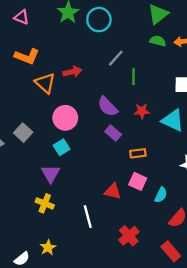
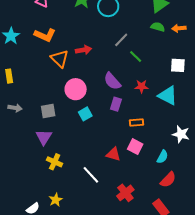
green line: (133, 77) -> (136, 57), turned -48
gray square: (23, 133) -> (48, 111), moved, turned 35
purple rectangle: (113, 133) -> (116, 104), turned 64
cyan square: (62, 147) -> (85, 114), moved
purple triangle: (51, 174) -> (44, 137), moved
cyan semicircle: (161, 195) -> (162, 157), moved
white line: (88, 217) -> (91, 175), turned -30

